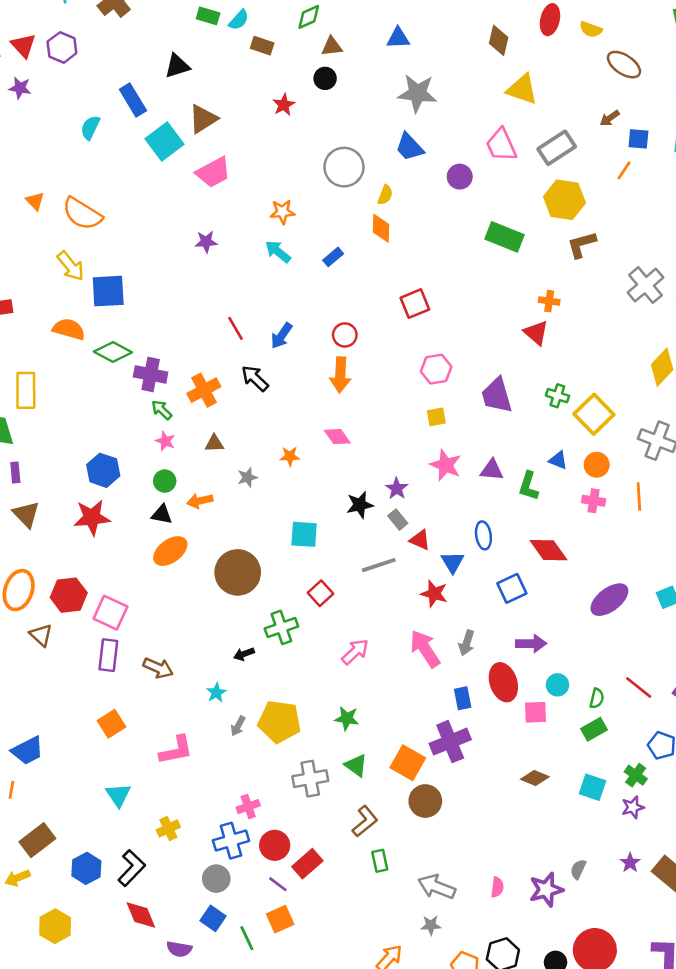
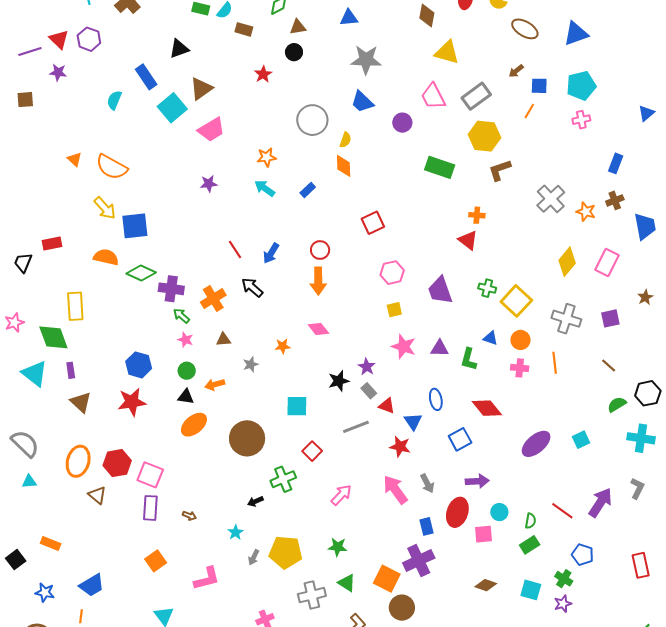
gray arrow: (467, 643) -> (427, 483), turned -42
brown arrow: (158, 668) -> (189, 516), size x0.6
red ellipse: (503, 682) -> (457, 512), turned 40

